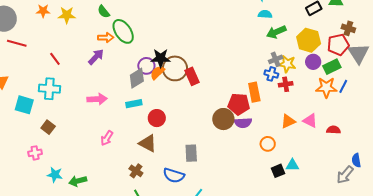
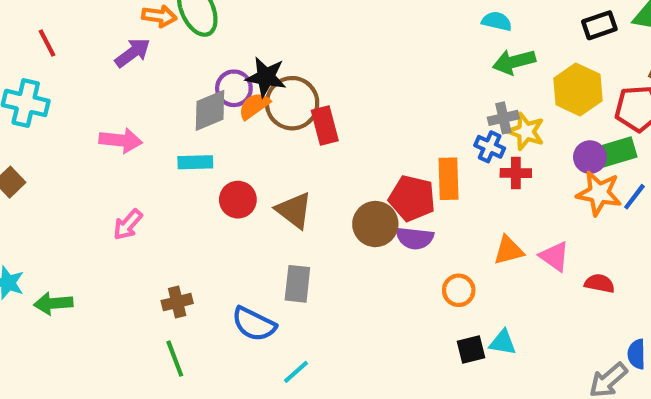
purple circle: (313, 62) -> (590, 157), moved
brown triangle: (148, 143) -> (294, 210), moved
brown cross: (136, 171) -> (177, 302), turned 32

